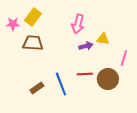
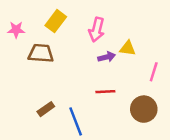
yellow rectangle: (33, 17) -> (56, 21), moved
brown circle: (108, 79) -> (144, 109), moved
blue line: (61, 84) -> (76, 121), moved

